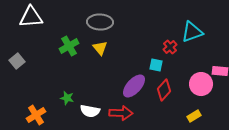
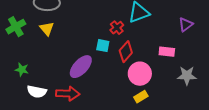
pink circle: (201, 84) -> (140, 74), moved
red diamond: (164, 90) -> (126, 52), moved
green star: (67, 98) -> (22, 70), moved

